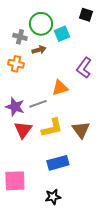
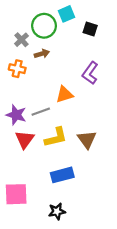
black square: (86, 15) -> (90, 29), moved
cyan square: (62, 34) -> (67, 14), moved
gray cross: (20, 37) -> (21, 40), turned 32

